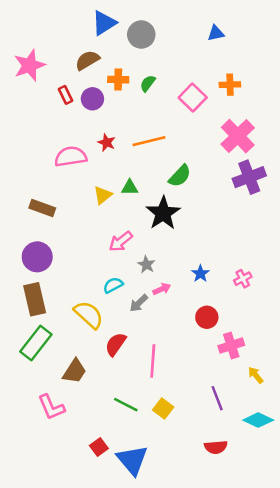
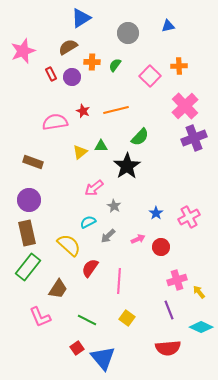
gray circle: (141, 35) -> (128, 33), moved
pink cross: (243, 279) -> (189, 217), size x1.5
pink arrow: (162, 289) -> (138, 239), moved
pink cross: (231, 346) -> (177, 280), moved
green line: (126, 405) -> (87, 320), moved
red semicircle: (216, 447) -> (168, 348), size x1.4

